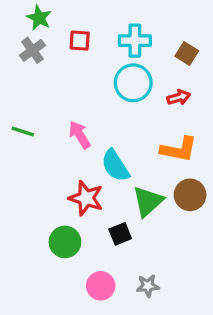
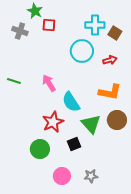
green star: (39, 18) -> (35, 11), moved
cyan cross: (135, 41) -> (95, 25), moved
gray cross: (32, 50) -> (20, 31), turned -35
red star: (86, 198) -> (53, 122), turned 30
green triangle: (148, 201) -> (91, 124), turned -30

